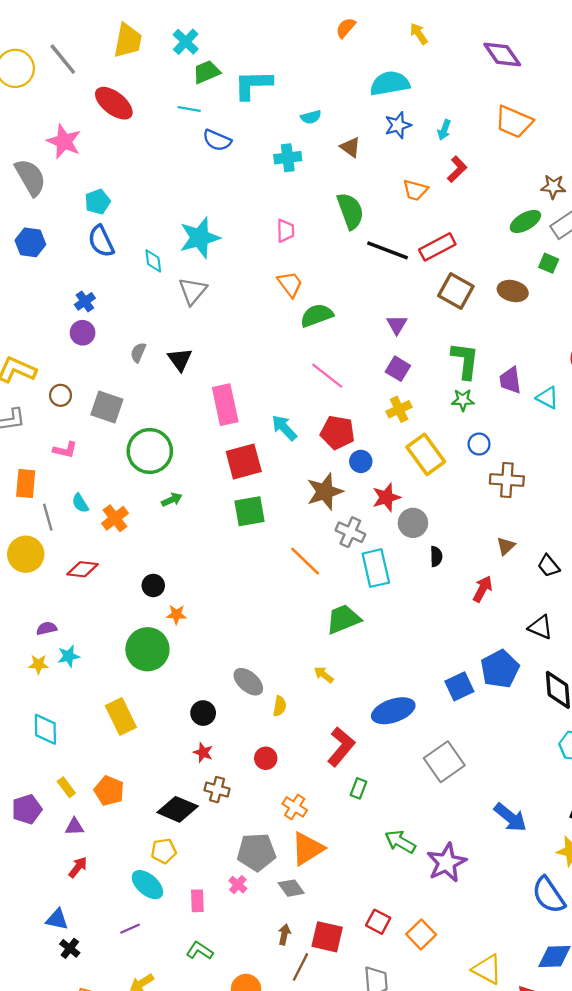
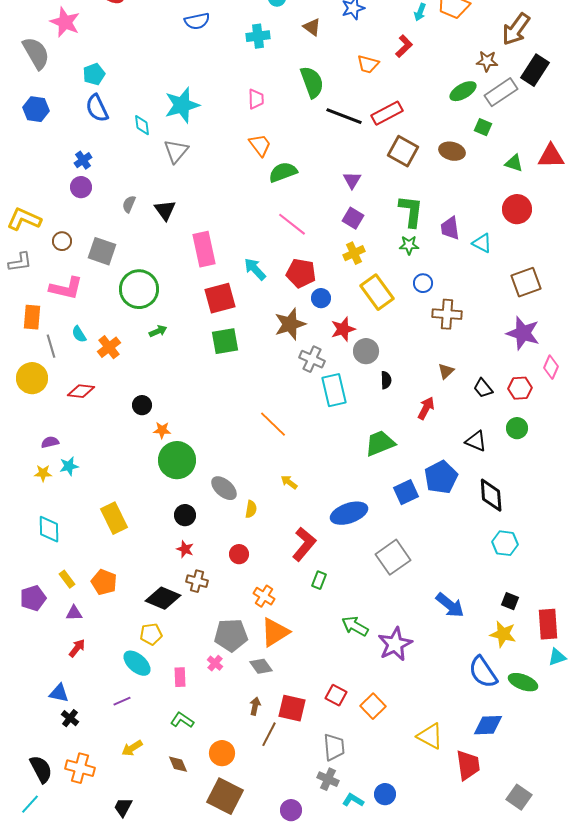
cyan arrow: (444, 130) -> (420, 12), moved
blue semicircle: (217, 140) -> (197, 21), turned -35
pink L-shape: (65, 450) -> (66, 288), size x1.6
orange line: (305, 561) -> (273, 424), moved
green trapezoid: (343, 619) -> (380, 443), moved
green circle: (147, 649) -> (177, 460), moved

